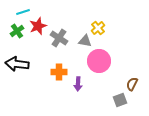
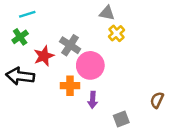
red star: (38, 26) -> (44, 56), moved
gray triangle: (85, 41) -> (107, 13), moved
pink circle: (99, 61) -> (90, 65), moved
gray square: (120, 100) -> (121, 119), moved

